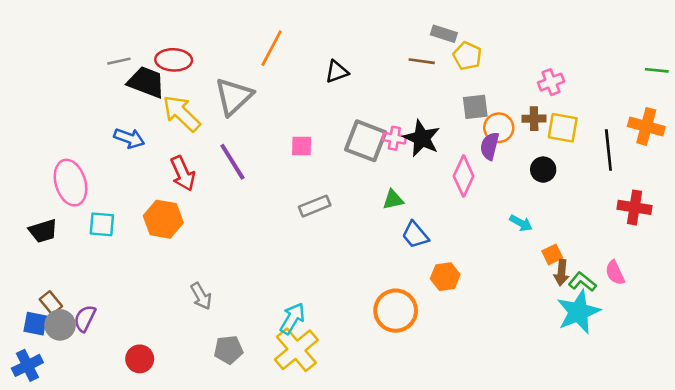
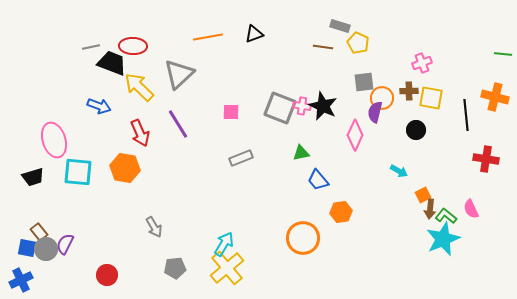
orange line: (272, 48) -> (208, 37), turned 52
black triangle: (337, 72) -> (254, 34), moved
cyan square: (102, 224) -> (78, 172), size x1.4

